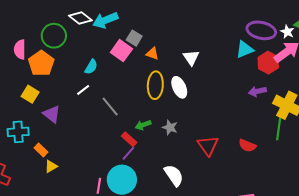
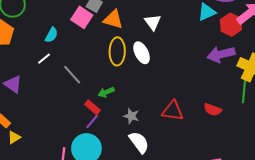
orange triangle: (152, 54) -> (113, 19), size x1.5
purple arrow: (257, 91) -> (221, 54), size x1.5
gray star: (170, 127) -> (131, 116), moved
red triangle: (208, 145) -> (173, 111), turned -45

